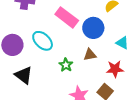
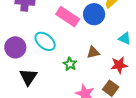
blue circle: (93, 28) -> (94, 14), moved
black triangle: (24, 75) -> (28, 77), turned 30

